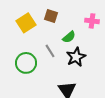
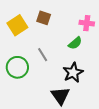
green semicircle: (69, 37) -> (75, 43), moved
black star: (76, 57) -> (73, 73), moved

